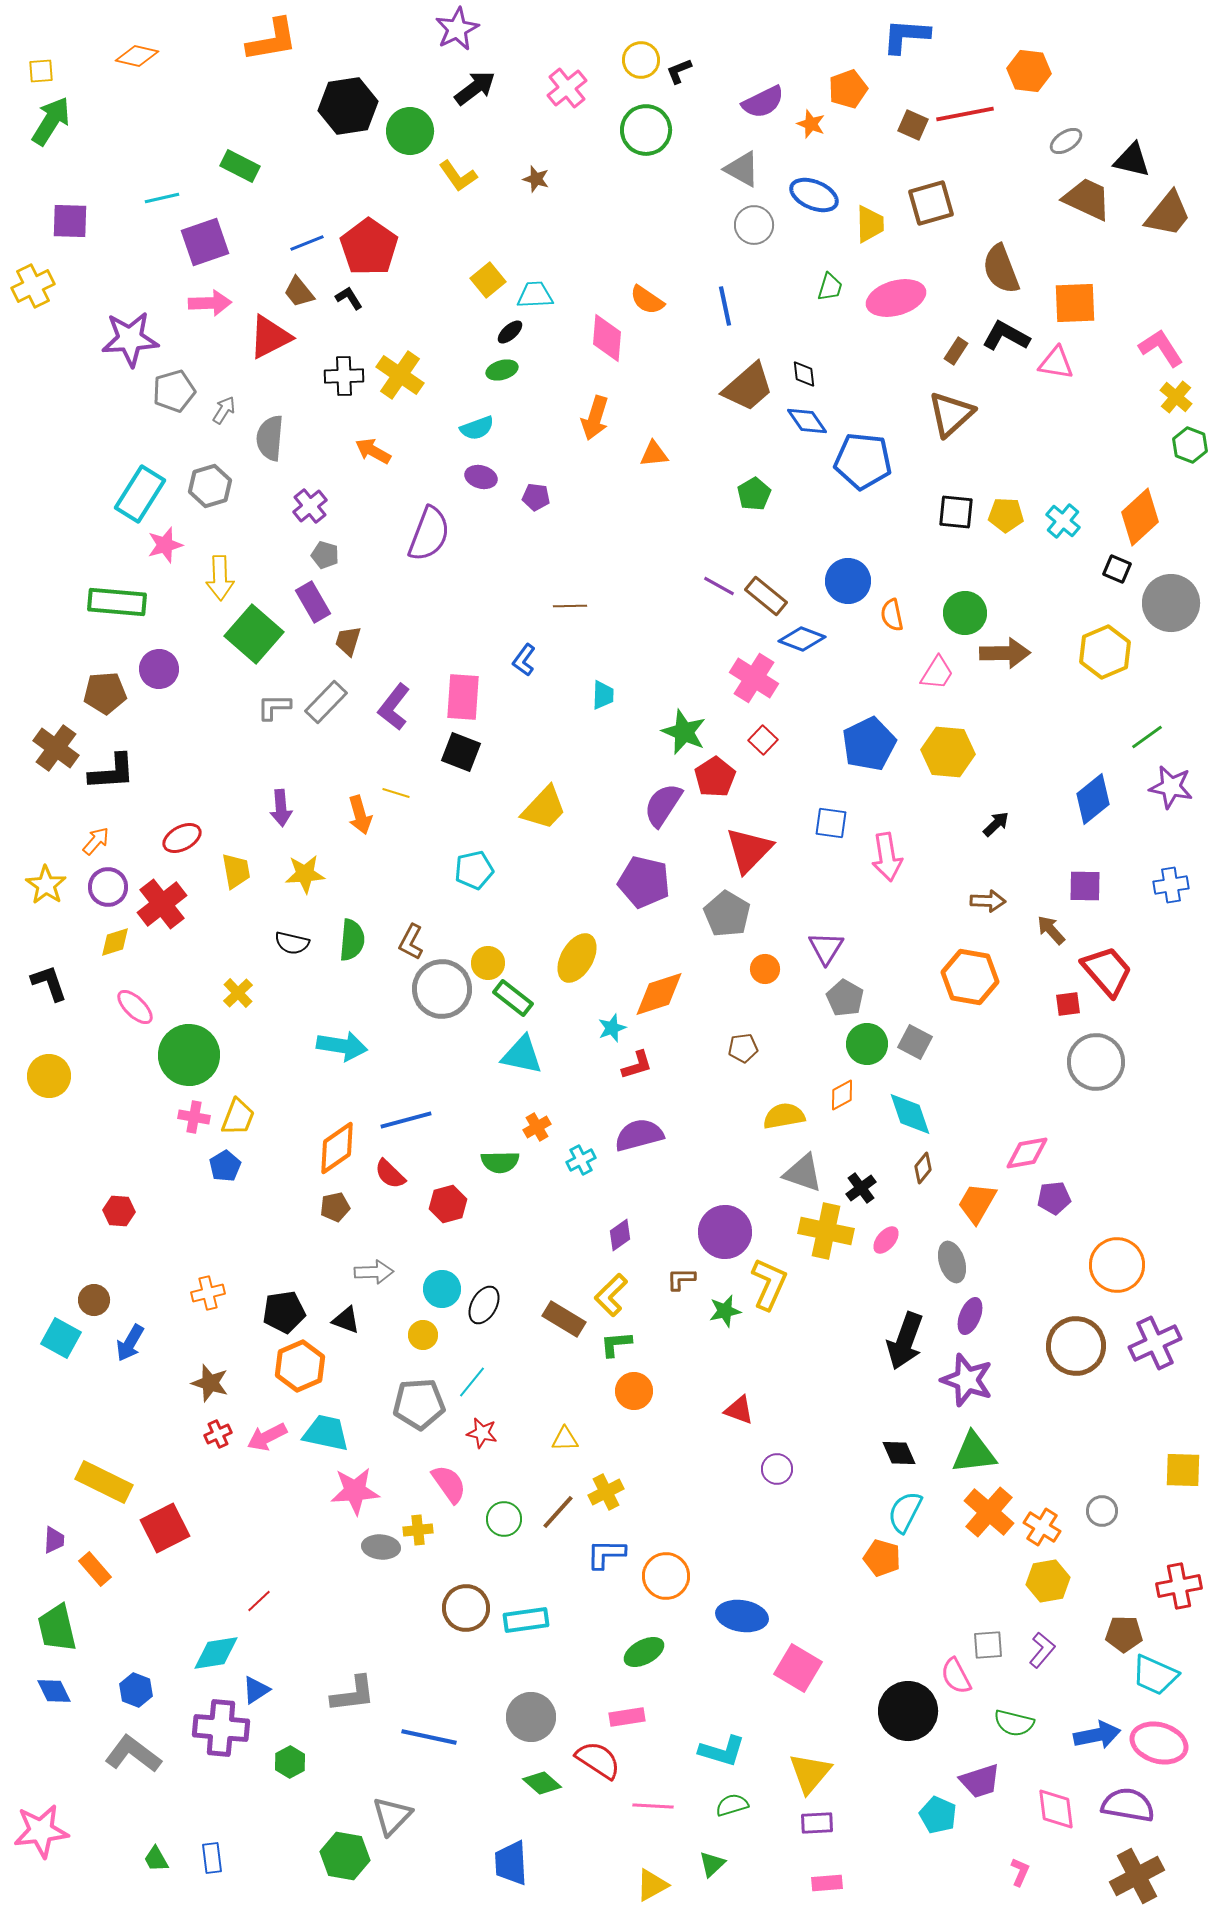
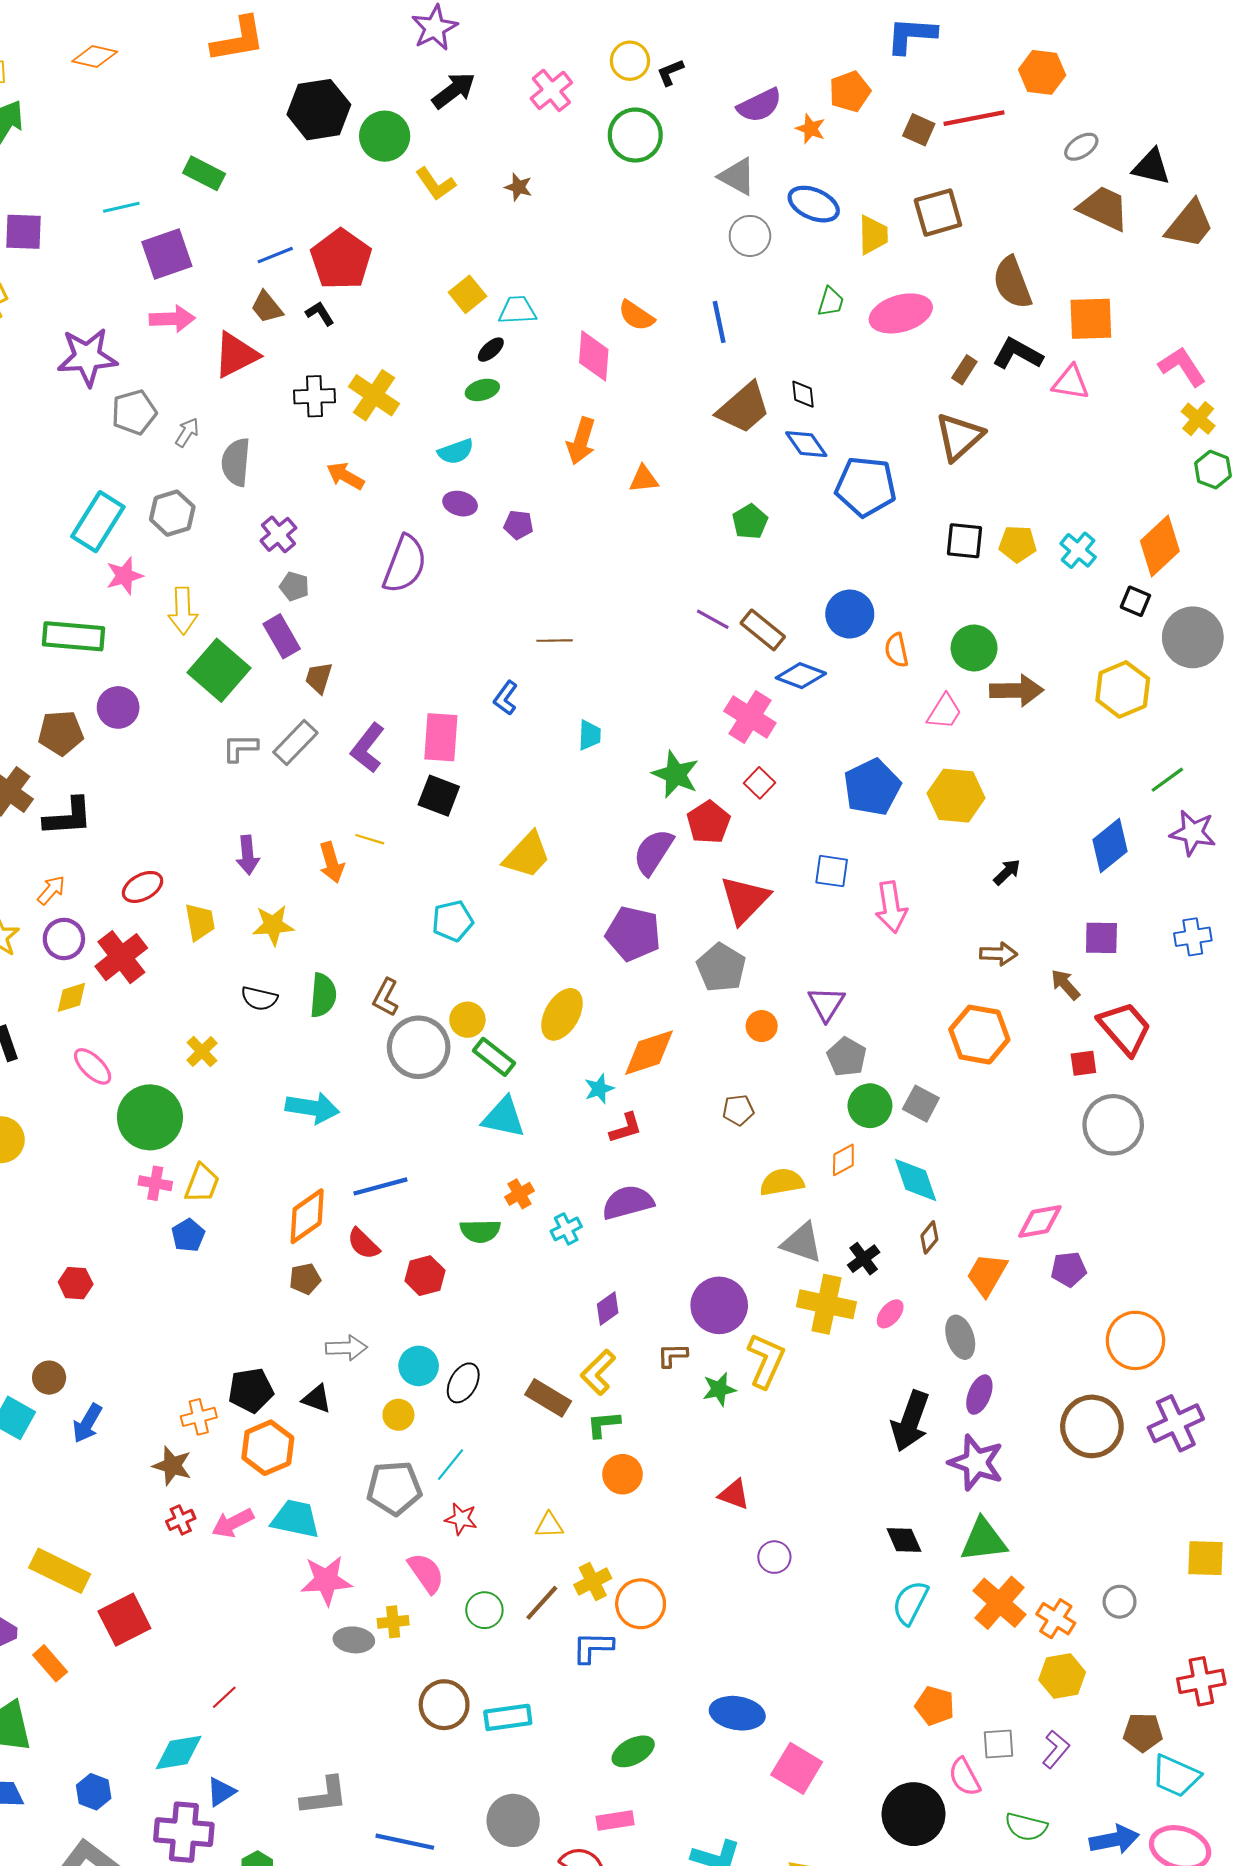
orange cross: (208, 1293) -> (199, 1417), moved
orange pentagon: (882, 1558) -> (935, 1706), moved
orange circle: (666, 1576) -> (641, 1604), moved

